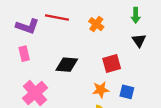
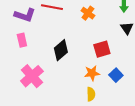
black diamond: (67, 65) -> (61, 50), turned -45
blue square: (127, 92) -> (116, 75), turned 32

